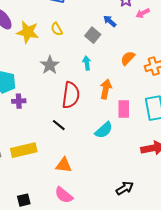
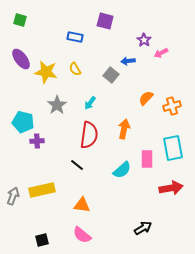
blue arrow: (110, 21) -> (128, 61), turned -48
cyan arrow: (87, 63) -> (90, 103), moved, turned -136
gray star: (50, 65) -> (57, 105), moved
pink rectangle: (124, 109) -> (147, 159), moved

